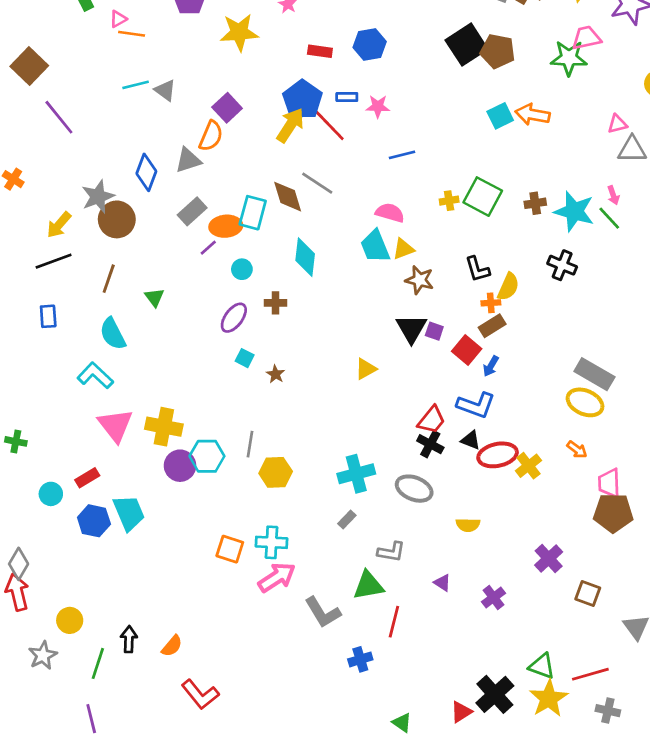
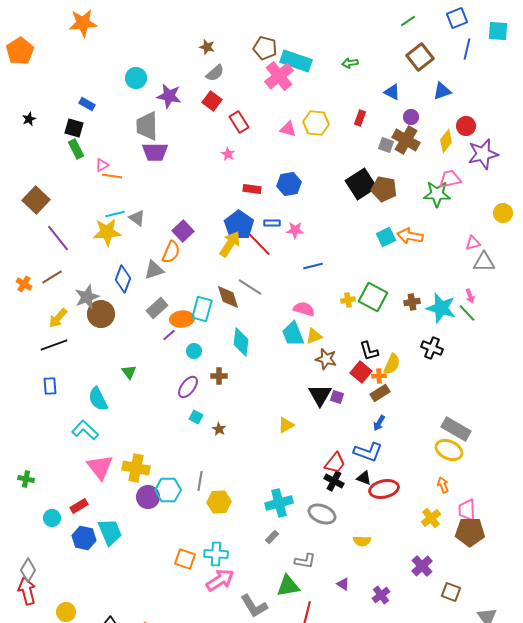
yellow star: (239, 32) -> (107, 232), moved
brown line: (109, 279) -> (52, 277), moved, turned 40
red square: (467, 350) -> (361, 372), moved
orange arrow: (577, 450) -> (443, 485), turned -147
yellow cross: (528, 466) -> (431, 518), moved

